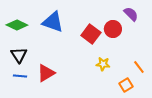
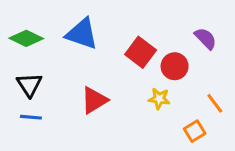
purple semicircle: (131, 14) -> (205, 38), moved
red circle: (113, 29) -> (175, 66), moved
red triangle: (46, 73) -> (94, 100), moved

